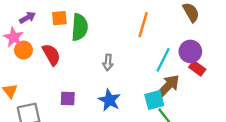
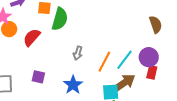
orange line: (143, 25) -> (104, 62), moved
red semicircle: (51, 55) -> (32, 37), turned -120
red rectangle: (197, 68) -> (152, 72), turned 56

